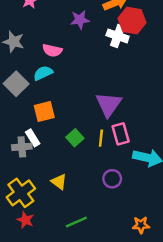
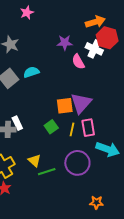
purple star: (80, 20) -> (65, 43), moved
pink semicircle: (52, 50) -> (78, 62), moved, turned 42
orange square: (44, 111) -> (65, 106), moved
purple circle: (112, 179) -> (77, 163), size x1.6
green line: (76, 222) -> (47, 172), moved

